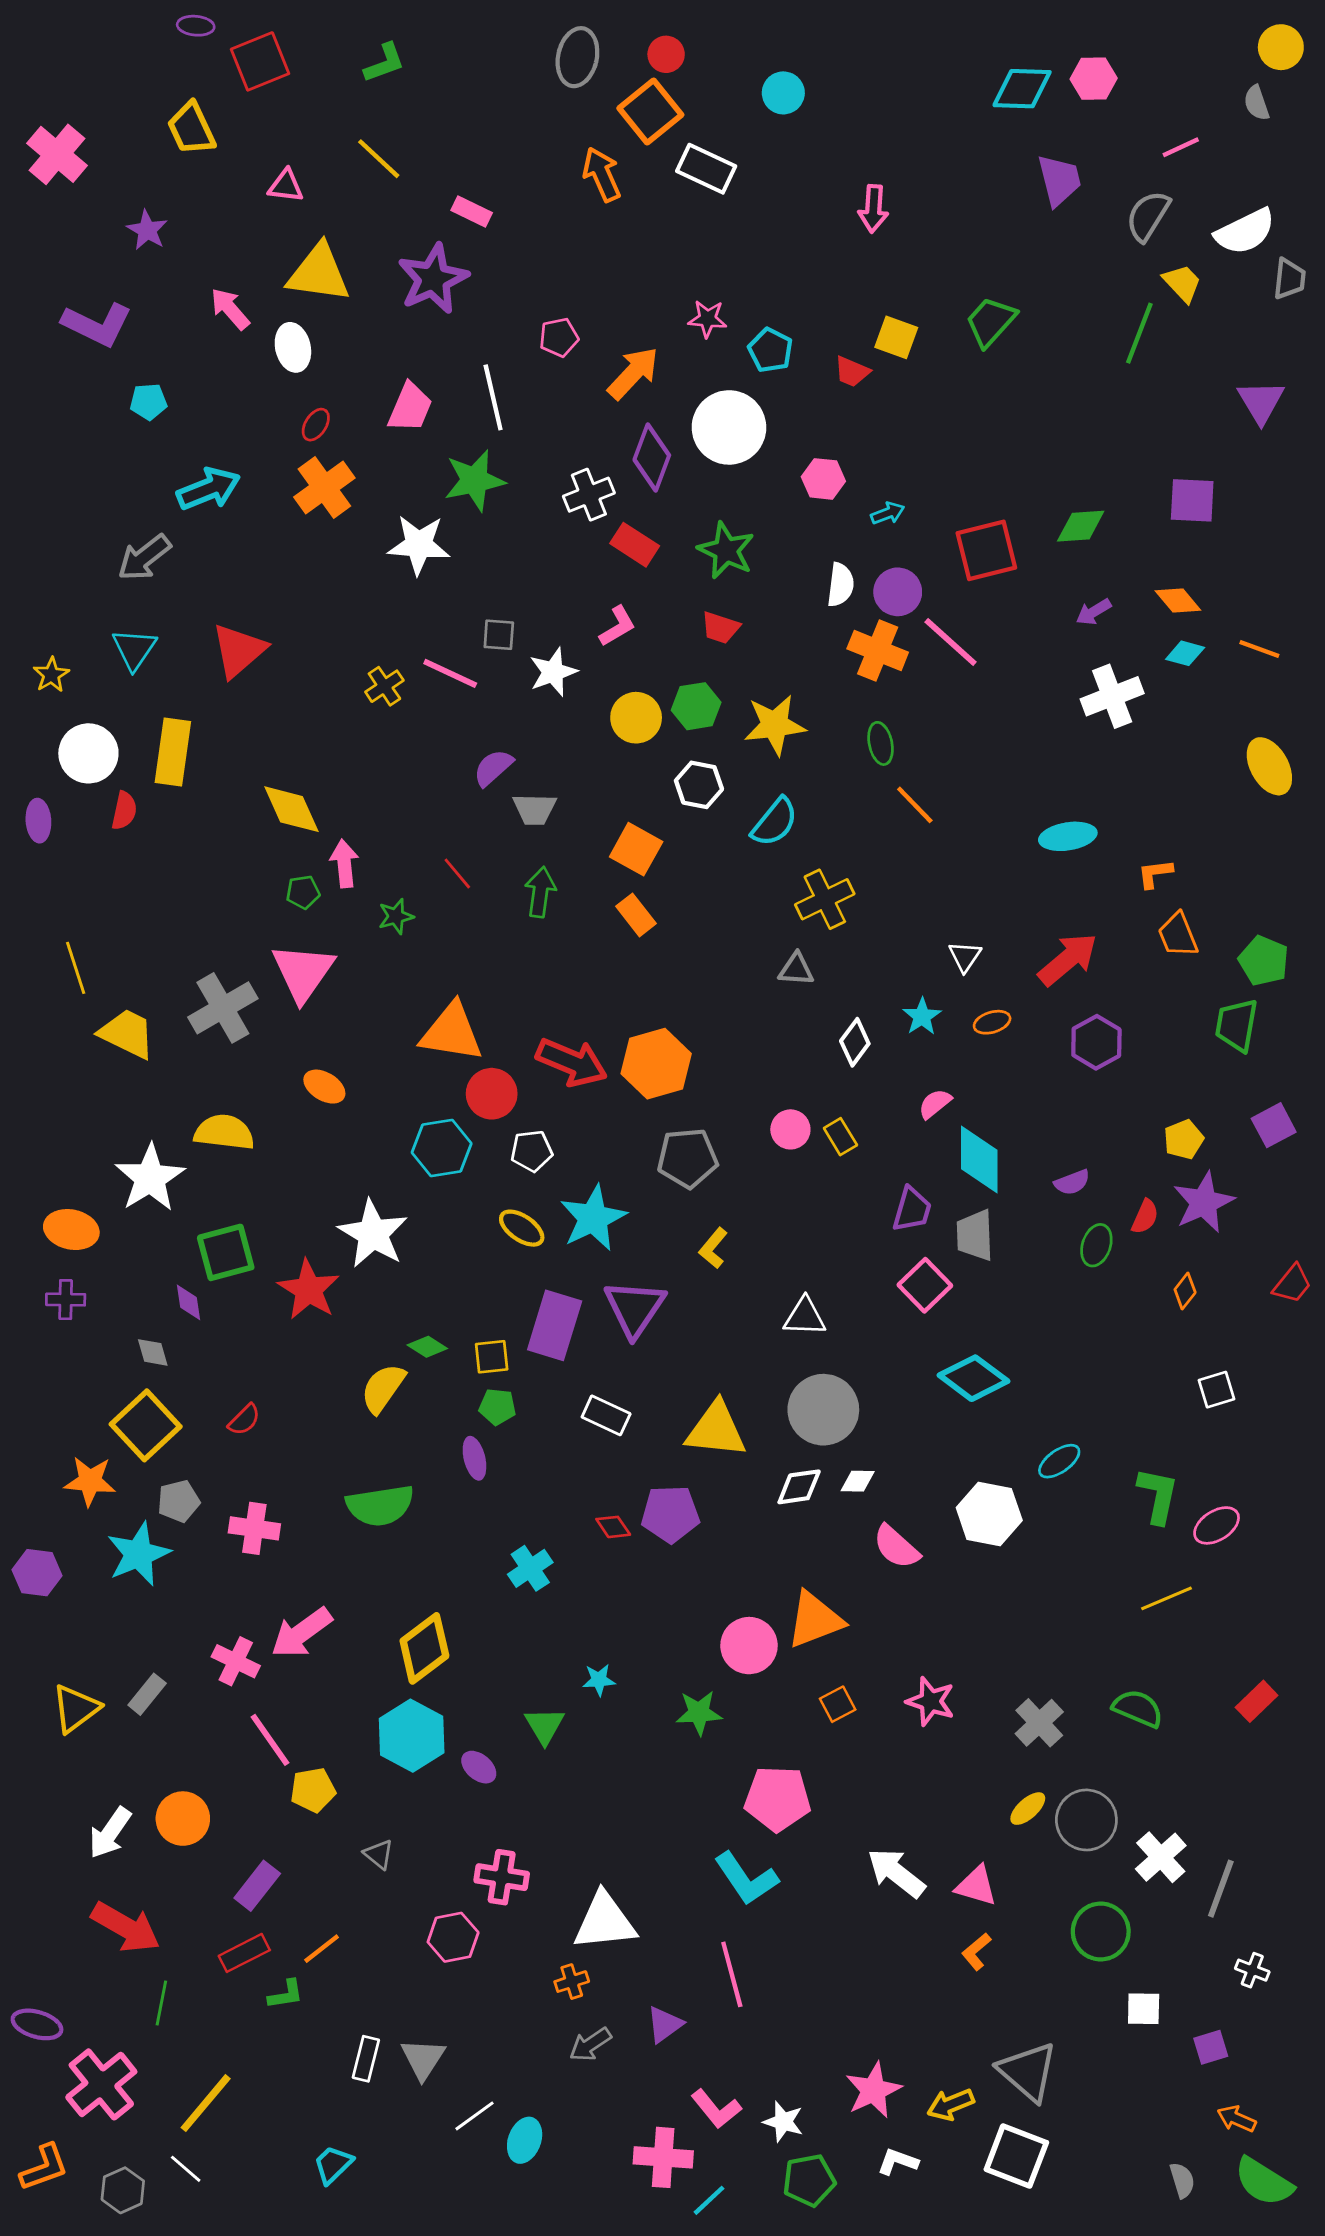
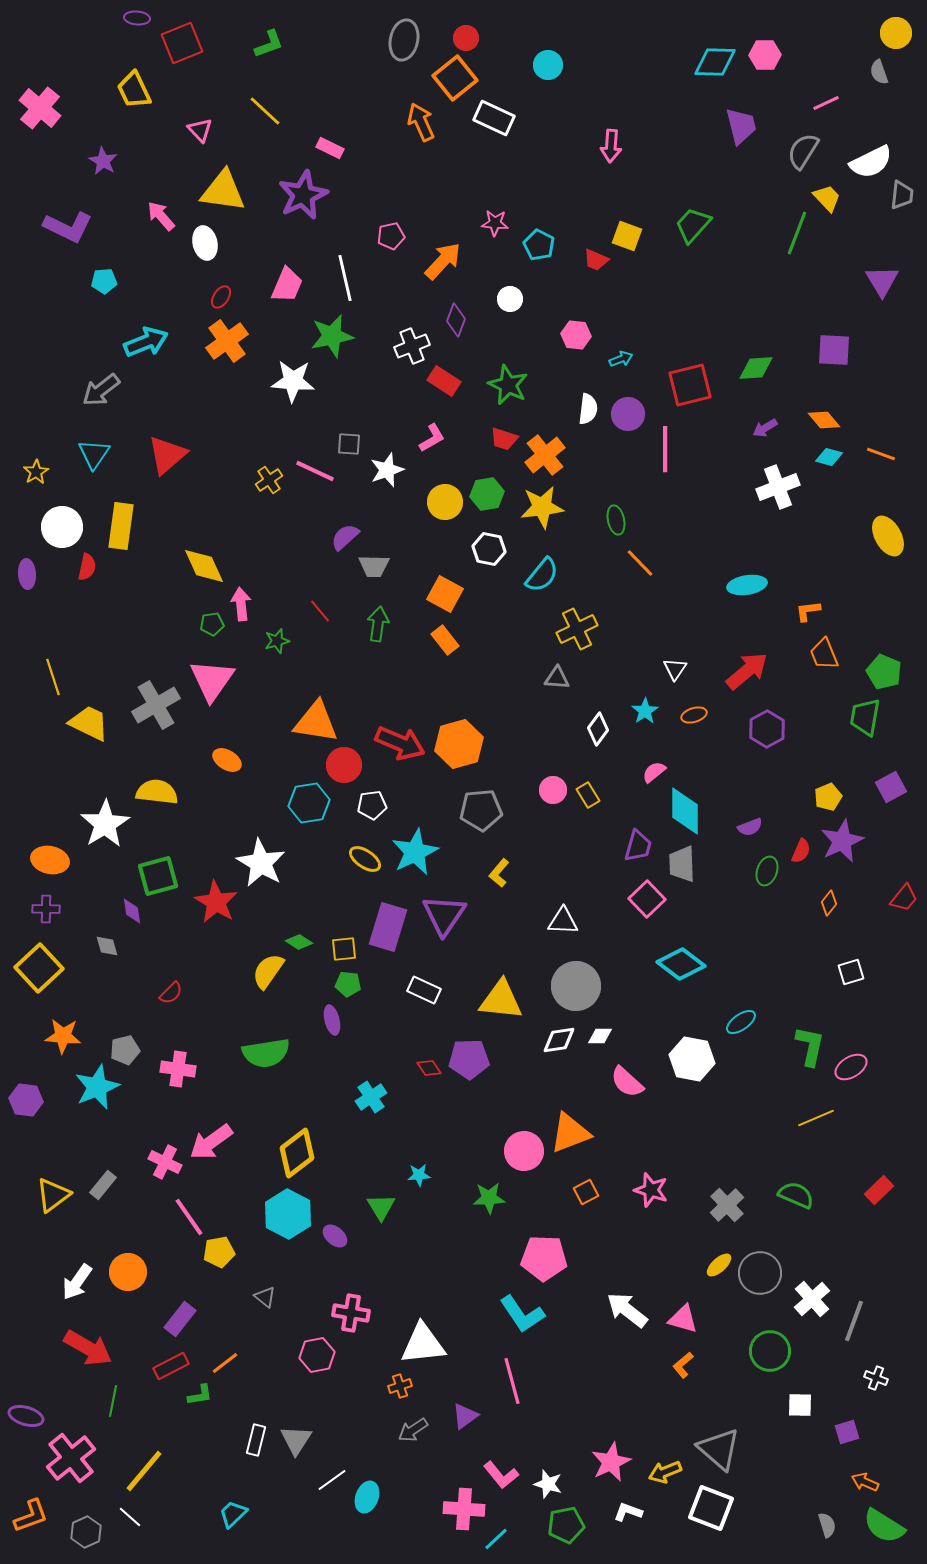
pink triangle: (286, 186) -> (200, 130), turned 40
white circle: (729, 427) -> (510, 299), size x0.5
purple diamond: (652, 457) -> (456, 320), size x0.7
pink line: (951, 642) -> (665, 449), turned 48
orange cross: (878, 650) -> (545, 455), moved, turned 30
yellow square: (146, 1425) -> (39, 968), moved

